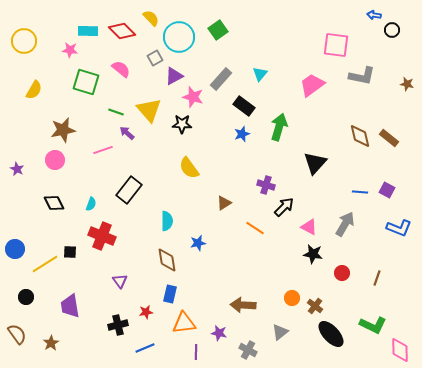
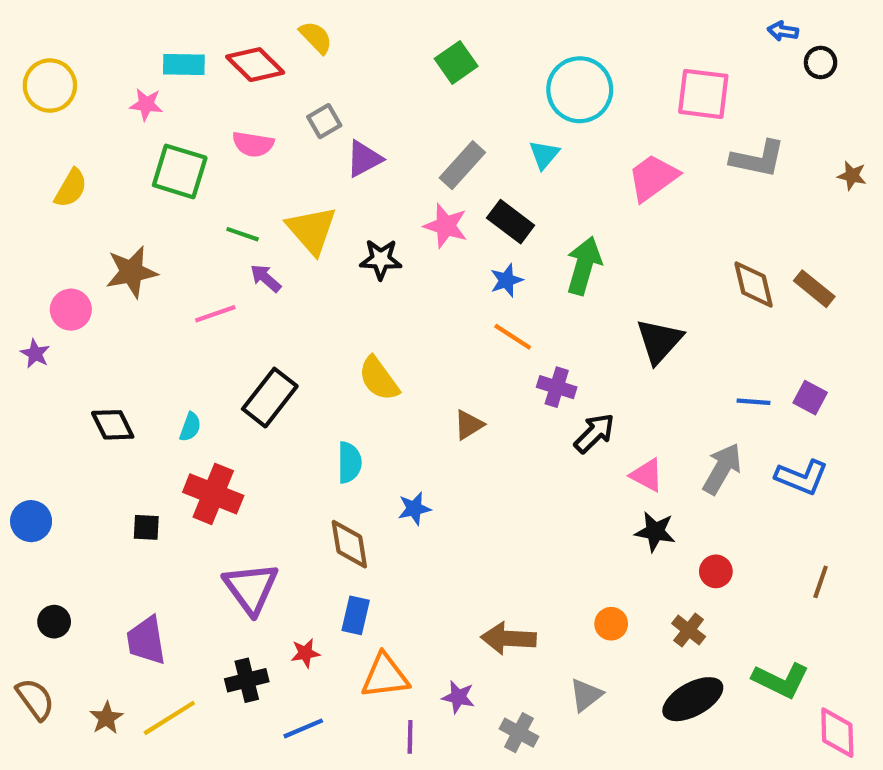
cyan circle: (179, 37) -> (580, 90), moved
pink semicircle: (121, 69) -> (253, 144), turned 150
pink star: (193, 97) -> (446, 226), moved
pink circle: (55, 160) -> (71, 310), moved
yellow semicircle: (189, 168) -> (379, 379), moved
orange line: (255, 228) -> (513, 337), moved
blue L-shape: (399, 228) -> (802, 477), moved
yellow line: (45, 264) -> (169, 718), moved
brown line: (377, 278) -> (821, 582), moved
purple triangle: (120, 281) -> (251, 588), size x1.8
brown cross: (315, 306) -> (689, 630), moved
black ellipse: (331, 334) -> (693, 699), turned -76

